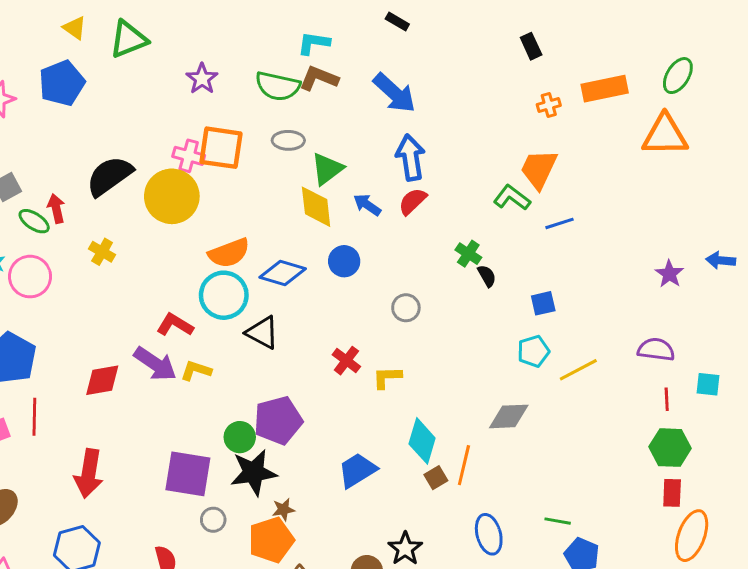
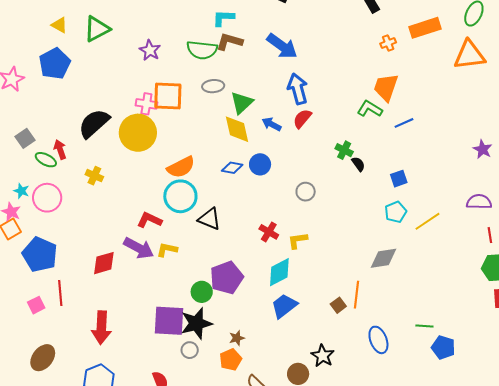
blue diamond: (283, 273) -> (232, 168), moved, size x0.7
cyan diamond: (422, 441) -> (279, 272), moved, turned 52
black star: (254, 472) -> (196, 323), moved
orange pentagon: (271, 540) -> (231, 360), size x0.7

